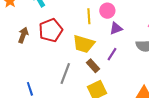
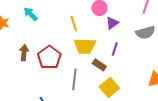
yellow line: (89, 16) -> (74, 24), moved
red pentagon: (51, 30) -> (49, 57), moved

